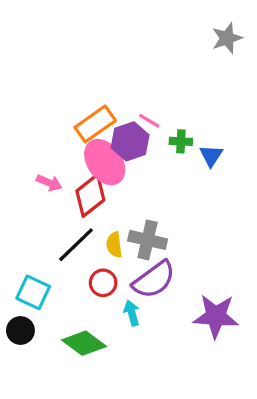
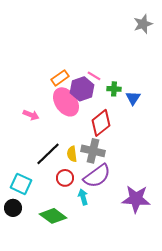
orange rectangle: (95, 124) -> (60, 78), size x0.7
red diamond: (90, 195) -> (101, 123), moved

